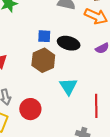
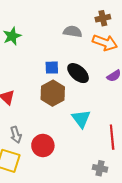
black ellipse: (69, 43) -> (78, 73), turned 30

